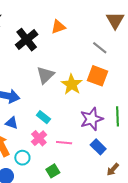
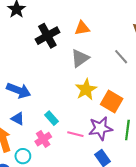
gray triangle: (45, 75) -> (80, 58), moved
orange square: (97, 76) -> (112, 102), moved
pink line: (64, 143) -> (75, 134), moved

